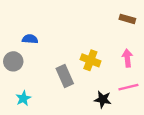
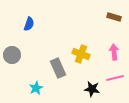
blue semicircle: (30, 39) -> (29, 24), moved, turned 104
cyan star: (23, 98) -> (36, 88), moved

